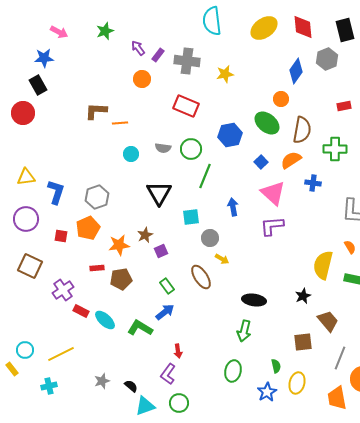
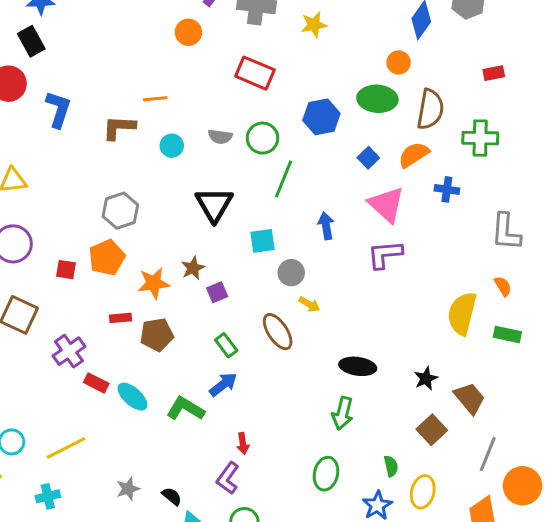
brown L-shape: (96, 111) -> (119, 127), moved
green ellipse: (267, 123) -> (377, 99), turned -35
blue L-shape: (56, 192) -> (58, 109), moved
black star: (303, 296) -> (426, 378), moved
brown square: (303, 342) -> (432, 430), turned -36

